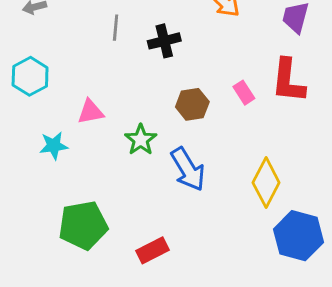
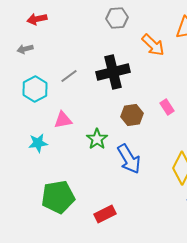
gray line: (116, 28) -> (69, 76), moved, turned 48
black cross: (164, 41) -> (113, 72), size x1.5
cyan hexagon: (30, 76) -> (35, 89), moved

